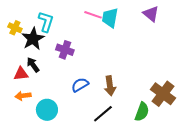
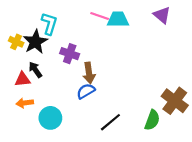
cyan trapezoid: (110, 18) -> (118, 19), turned 80
yellow cross: (15, 28) -> (16, 42), moved
brown arrow: (110, 86) -> (89, 73), moved

